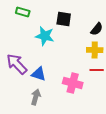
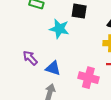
purple arrow: (17, 64) -> (30, 58), size x0.7

